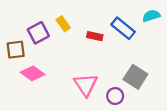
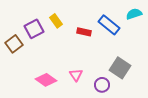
brown square: (16, 50) -> (14, 44), turned -30
pink diamond: (33, 73) -> (46, 80), moved
pink triangle: (86, 85) -> (76, 75), size x0.6

